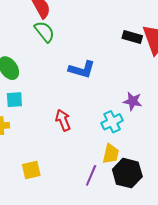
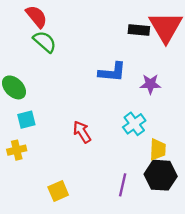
blue L-shape: (82, 69) -> (112, 72), moved
purple star: (133, 101) -> (150, 84), moved
yellow trapezoid: (111, 154) -> (158, 149), moved

